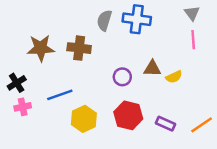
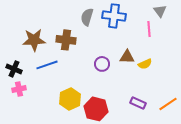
pink line: (193, 40) -> (149, 29), moved
black cross: (17, 83) -> (14, 69), turned -35
blue line: (60, 95) -> (47, 65), moved
red hexagon: (128, 115) -> (96, 109), moved

